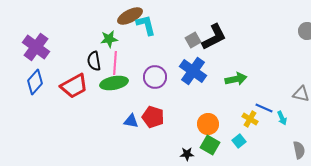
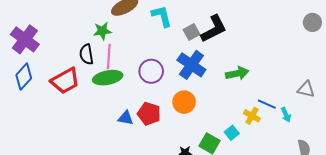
cyan L-shape: (146, 25) -> (162, 16), moved
orange circle: (208, 124) -> (184, 102), moved
cyan square: (239, 141) -> (232, 133), moved

